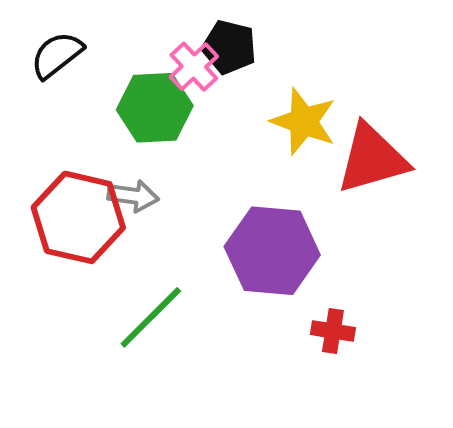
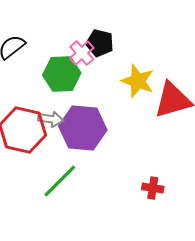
purple hexagon: (272, 251) -> (83, 128), moved

